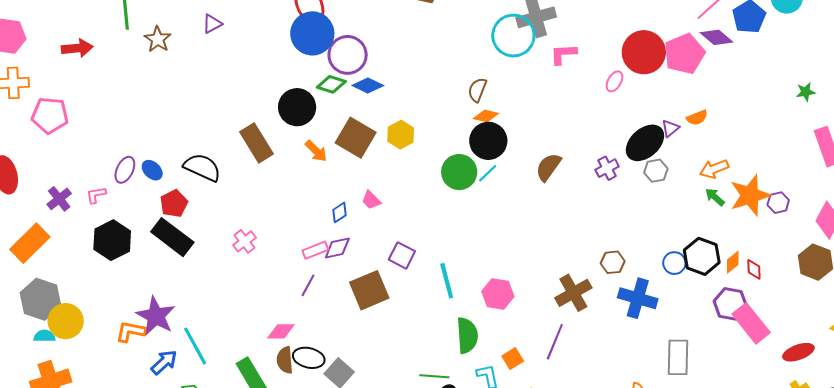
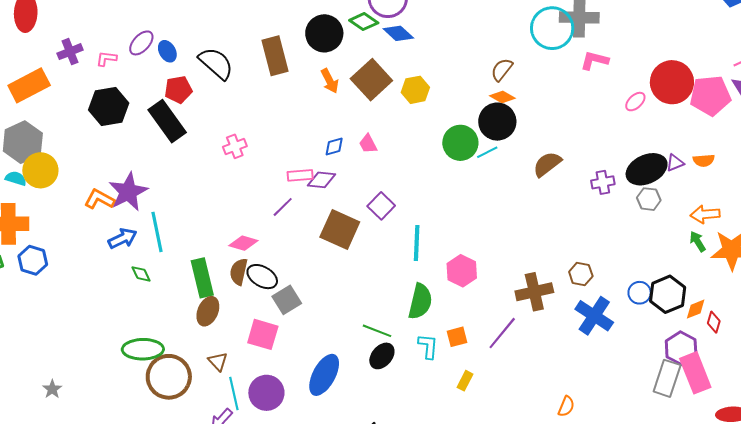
brown square: (369, 290) -> (340, 229), turned 30
gray rectangle: (678, 357) -> (667, 378), moved

